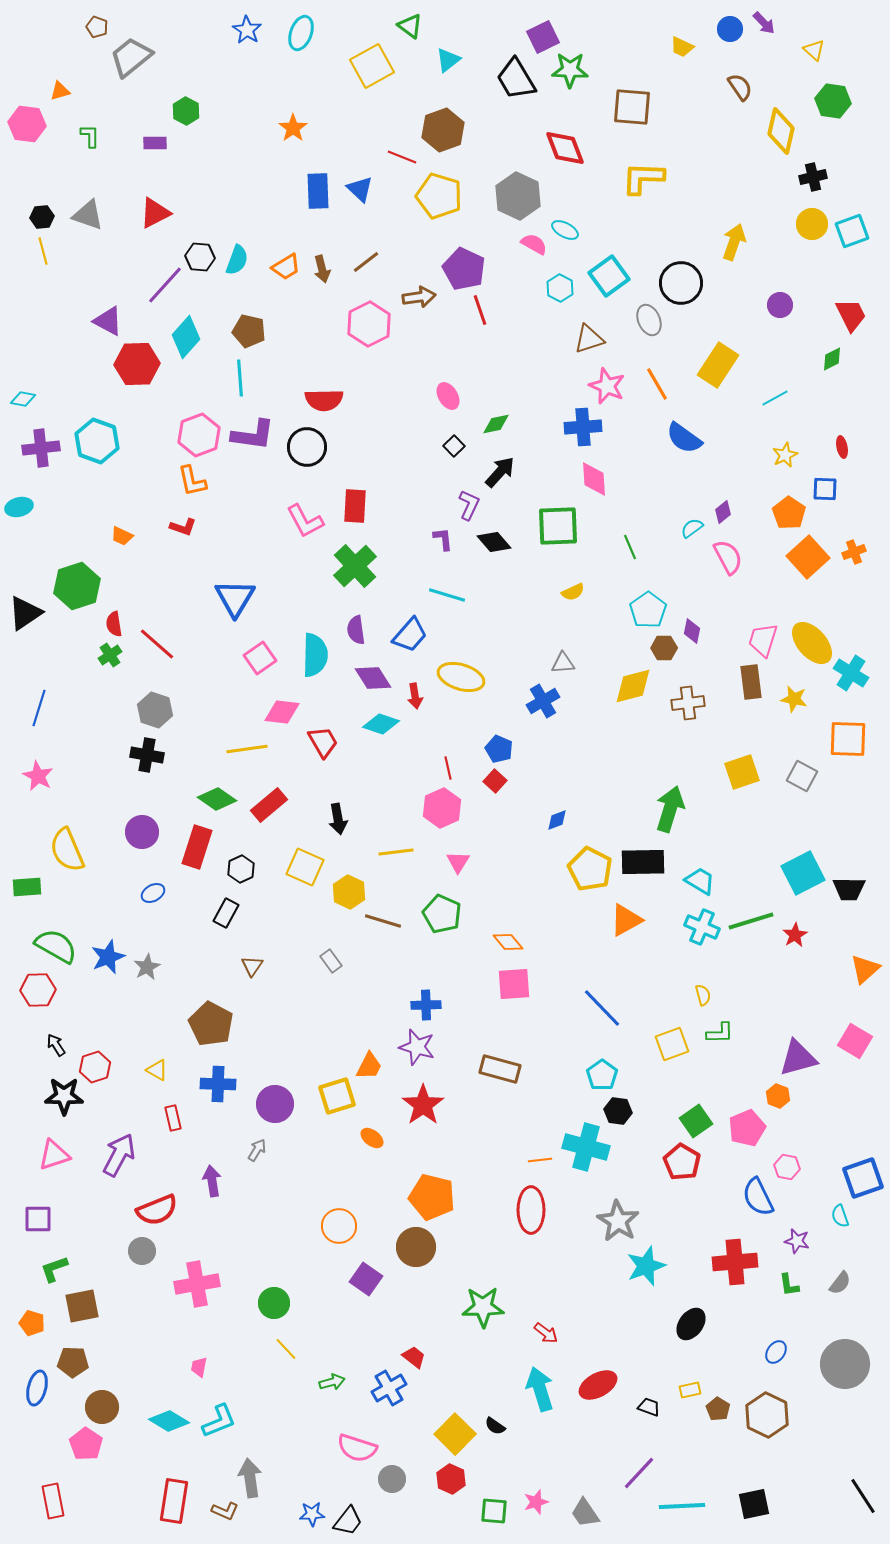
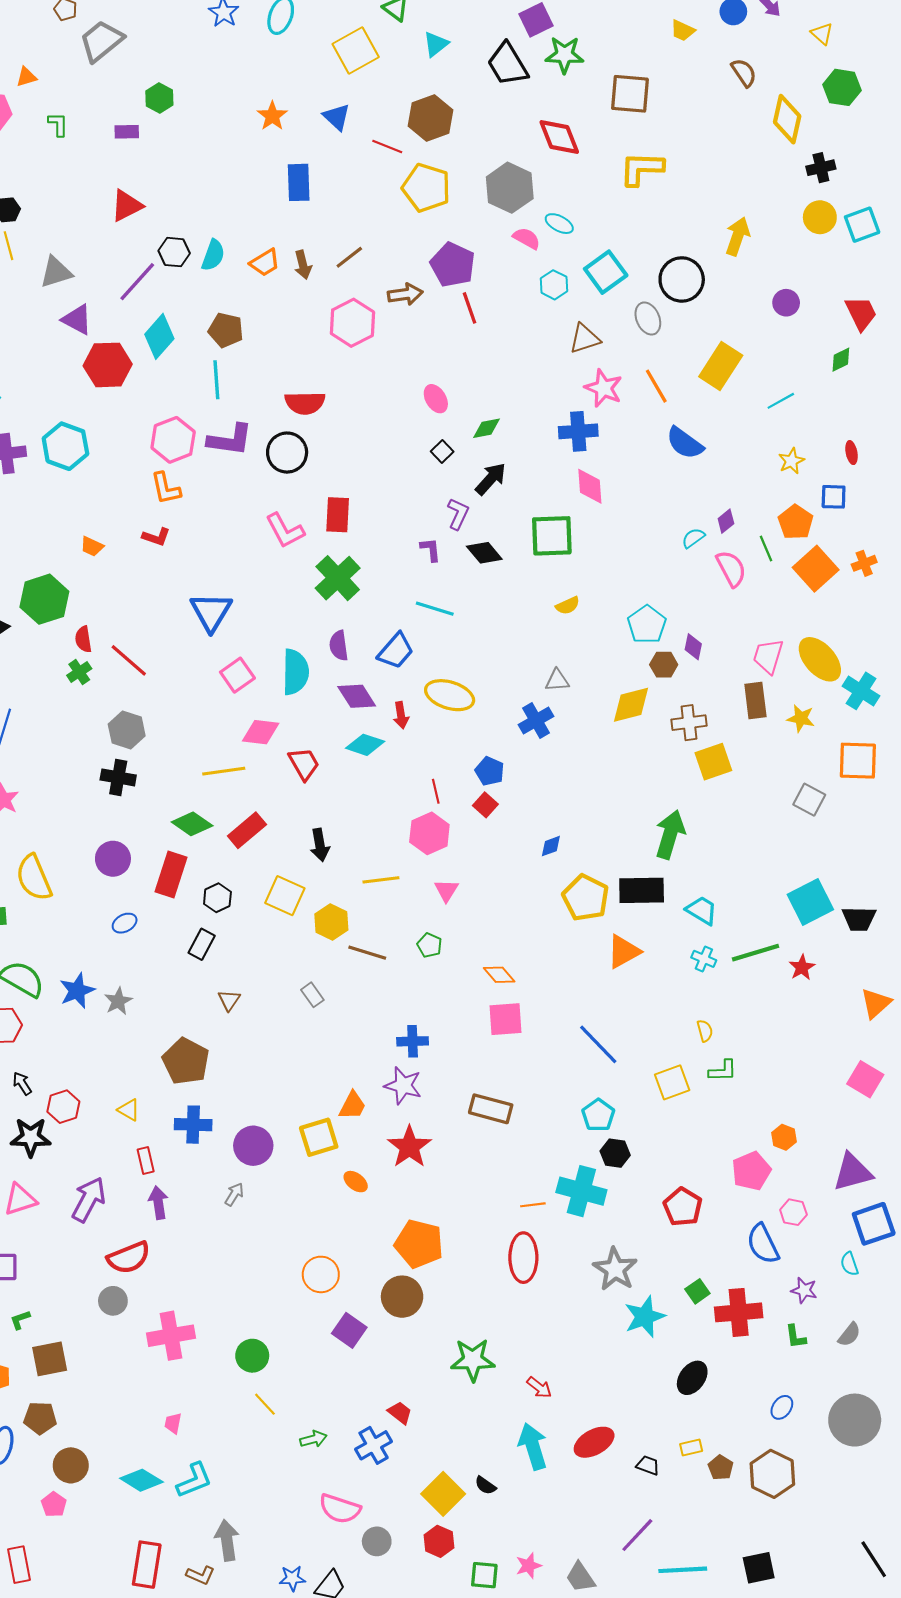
blue triangle: (360, 189) -> (337, 117), moved
gray triangle: (88, 215) -> (56, 272), moved, turned -36
green line: (630, 547) -> (766, 549), moved
yellow square: (742, 772) -> (713, 762), moved
green pentagon: (442, 914) -> (429, 945), size x0.6
cyan cross: (702, 927) -> (704, 959), size x0.7
purple triangle: (798, 1058) -> (853, 1172), moved
green square: (696, 1121) -> (697, 1291), moved, size x0.7
purple arrow: (212, 1181) -> (158, 1203), moved
green L-shape: (54, 1269) -> (20, 1320), size x0.7
pink pentagon: (86, 1444) -> (54, 1504), size x0.7

